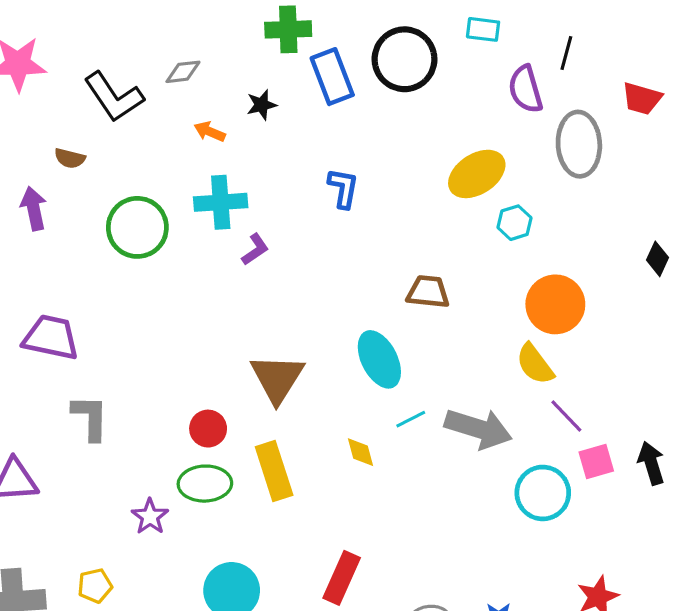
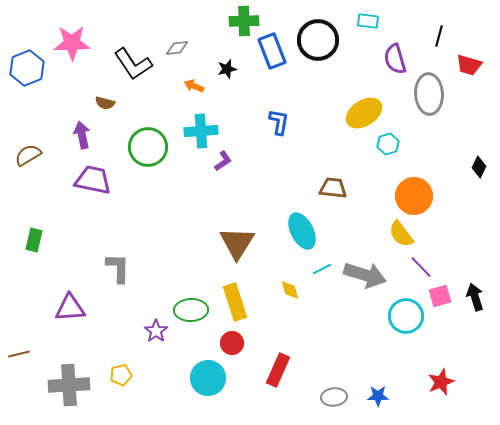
black line: (566, 53) -> (439, 36), moved
purple trapezoid: (51, 337) -> (93, 180), moved
red circle: (208, 429) -> (232, 343), moved

